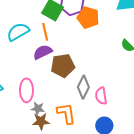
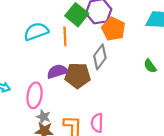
purple semicircle: (43, 52) -> (57, 71), moved
gray diamond: (83, 87) -> (100, 57), moved
pink semicircle: (101, 96) -> (97, 123), moved

